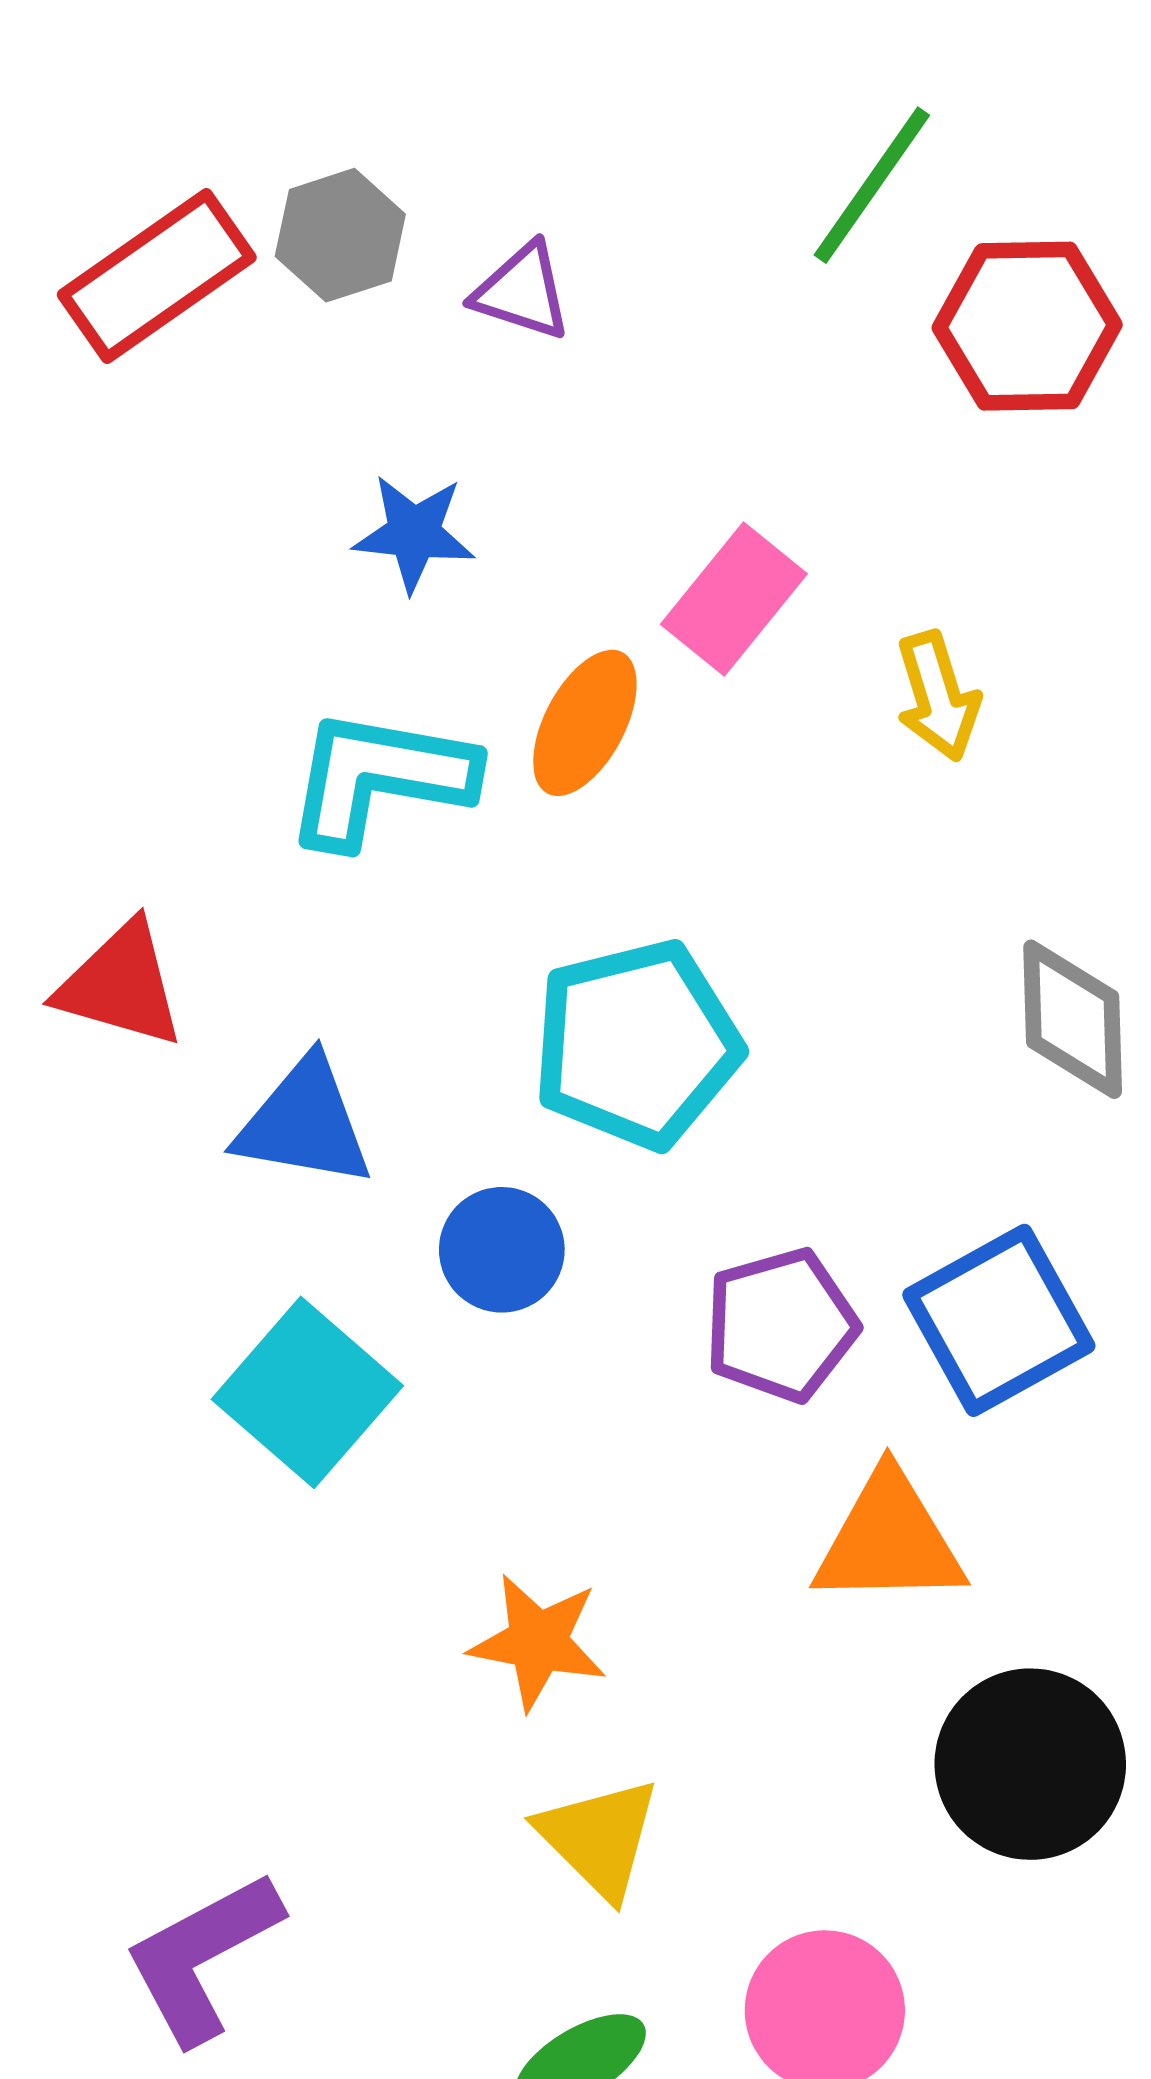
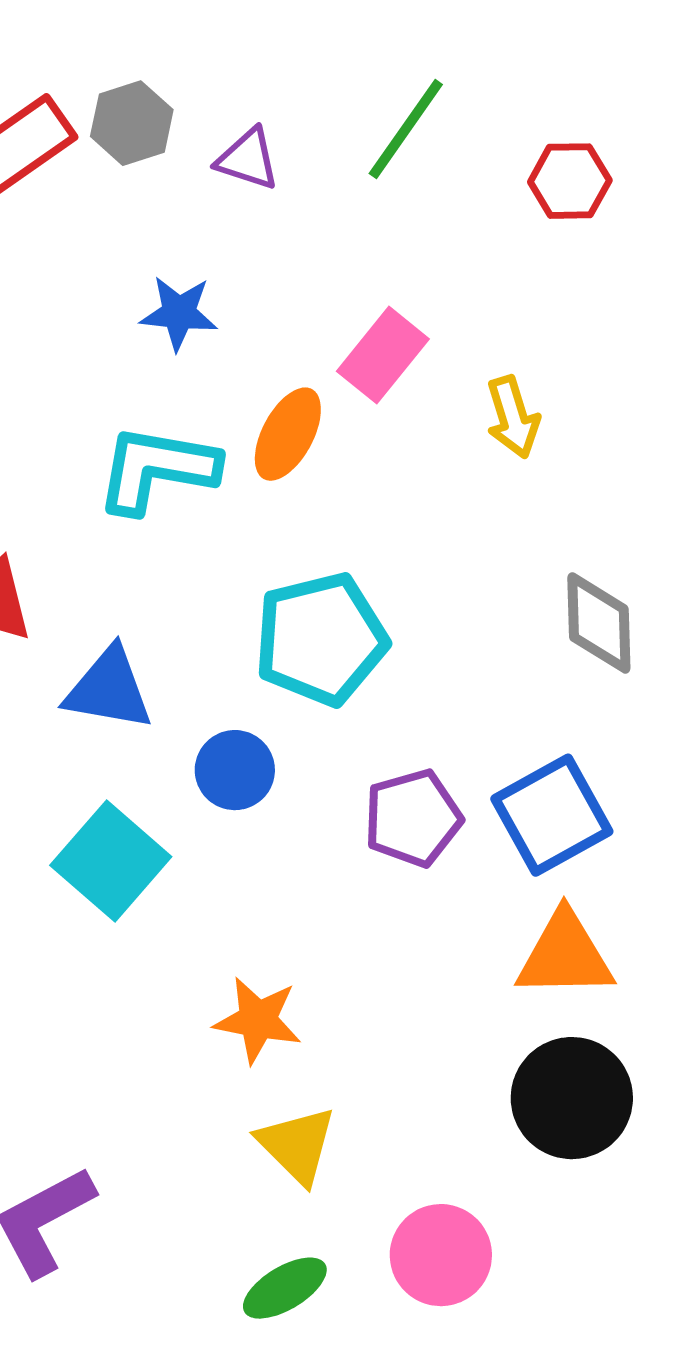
green line: (872, 185) -> (406, 129), moved
red hexagon: (1027, 326) -> (570, 181), size x0.7
orange triangle: (889, 1540) -> (565, 955), moved

